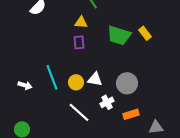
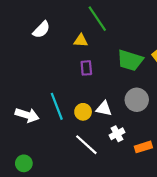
yellow triangle: (81, 22) -> (81, 41), moved
gray circle: (127, 83) -> (137, 100), moved
white arrow: (25, 85) -> (27, 115), size x1.5

